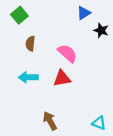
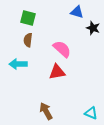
blue triangle: (84, 13) -> (77, 12), turned 48
green square: (19, 15) -> (28, 18), moved, turned -35
cyan arrow: (28, 77) -> (18, 64), moved

